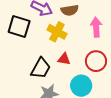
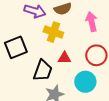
black square: (19, 27) -> (16, 47), moved, turned -30

